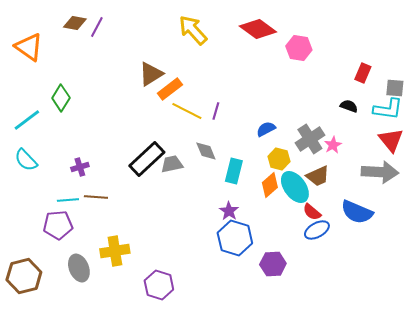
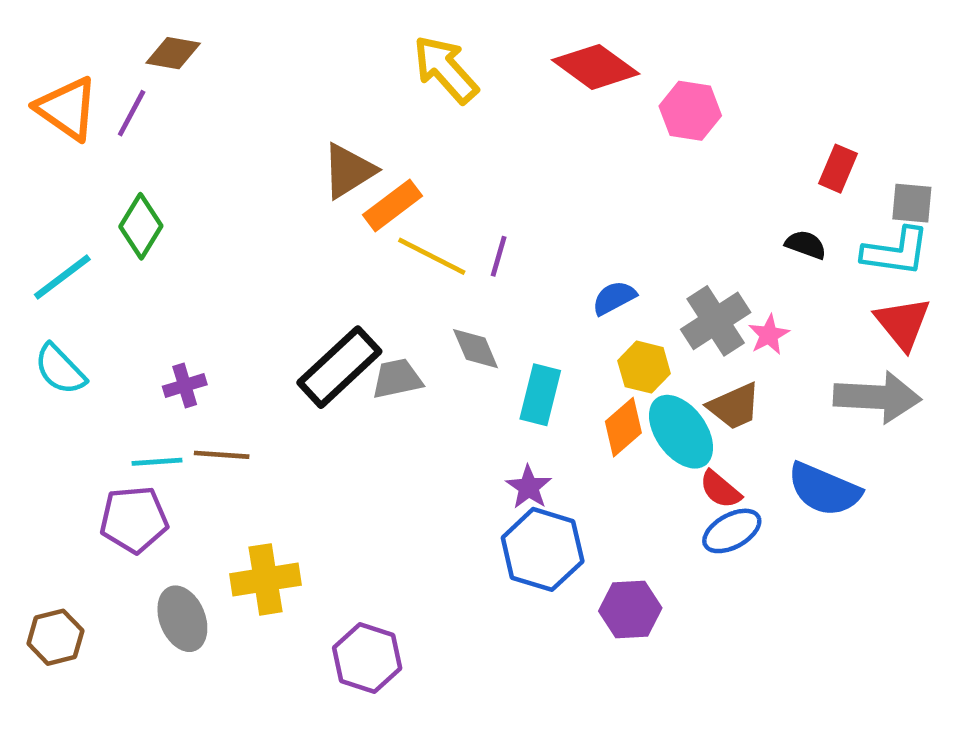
purple line: (97, 27) -> (132, 113), moved
brown hexagon: (24, 276) -> (55, 637), size x0.7

